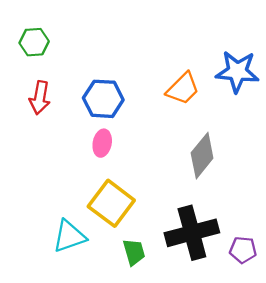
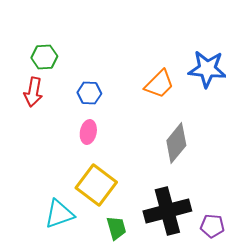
green hexagon: (34, 42) -> (44, 57), moved
blue hexagon: (103, 99) -> (89, 93), size x0.7

